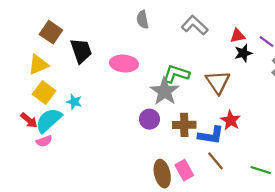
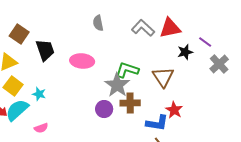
red triangle: (238, 36) -> (170, 28), moved, size x1.6
brown cross: (184, 125) -> (130, 103), moved
pink semicircle: (44, 141) -> (41, 128), moved

